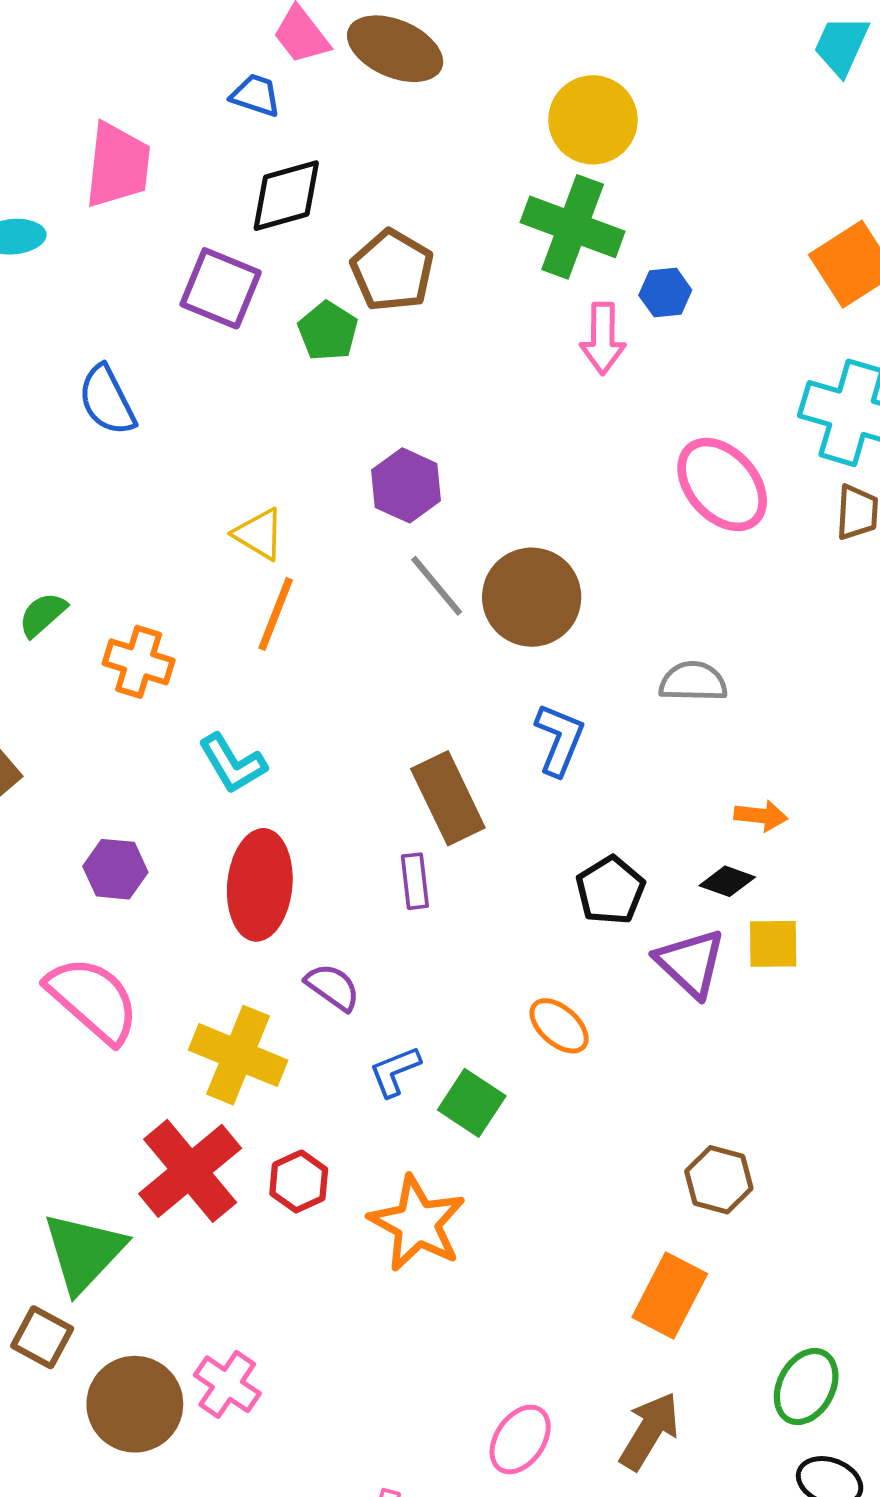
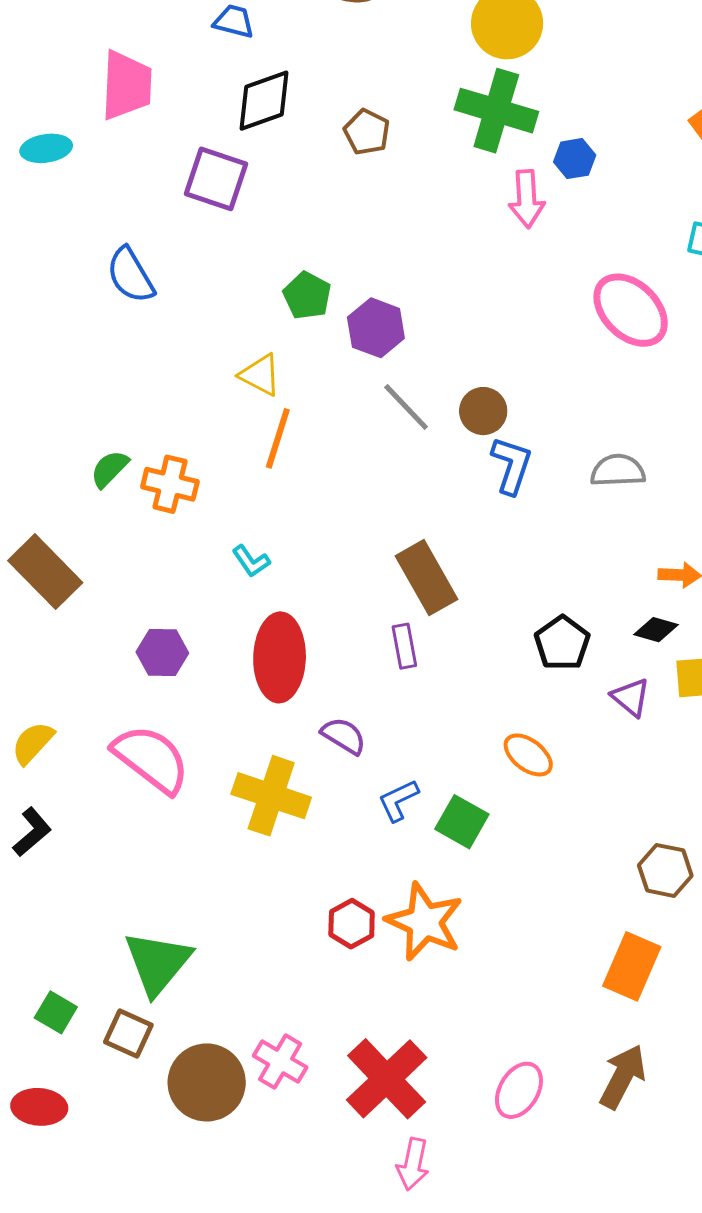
brown pentagon: (392, 270) -> (367, 132), moved, size x0.7
green pentagon: (328, 331) -> (307, 296), moved
brown circle: (532, 597) -> (483, 411), size x0.6
green semicircle: (43, 615) -> (110, 469), moved
blue L-shape: (559, 740) -> (512, 465), moved
cyan L-shape: (232, 764) -> (251, 561), size x0.7
purple triangle: (690, 963) -> (631, 697), size x0.7
red cross: (190, 1171) -> (387, 1079), moved
red hexagon: (299, 1181) -> (352, 924), moved

